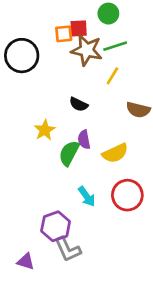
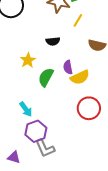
black semicircle: (79, 104) -> (53, 41), turned -32
purple semicircle: (84, 140) -> (68, 67), moved
cyan arrow: (87, 196) -> (26, 109), moved

